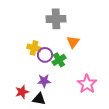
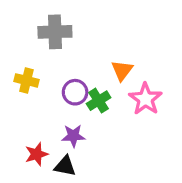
gray cross: (56, 19) -> (55, 32), moved
yellow cross: (34, 48) -> (26, 80), moved
pink star: (87, 84) -> (145, 99), moved

